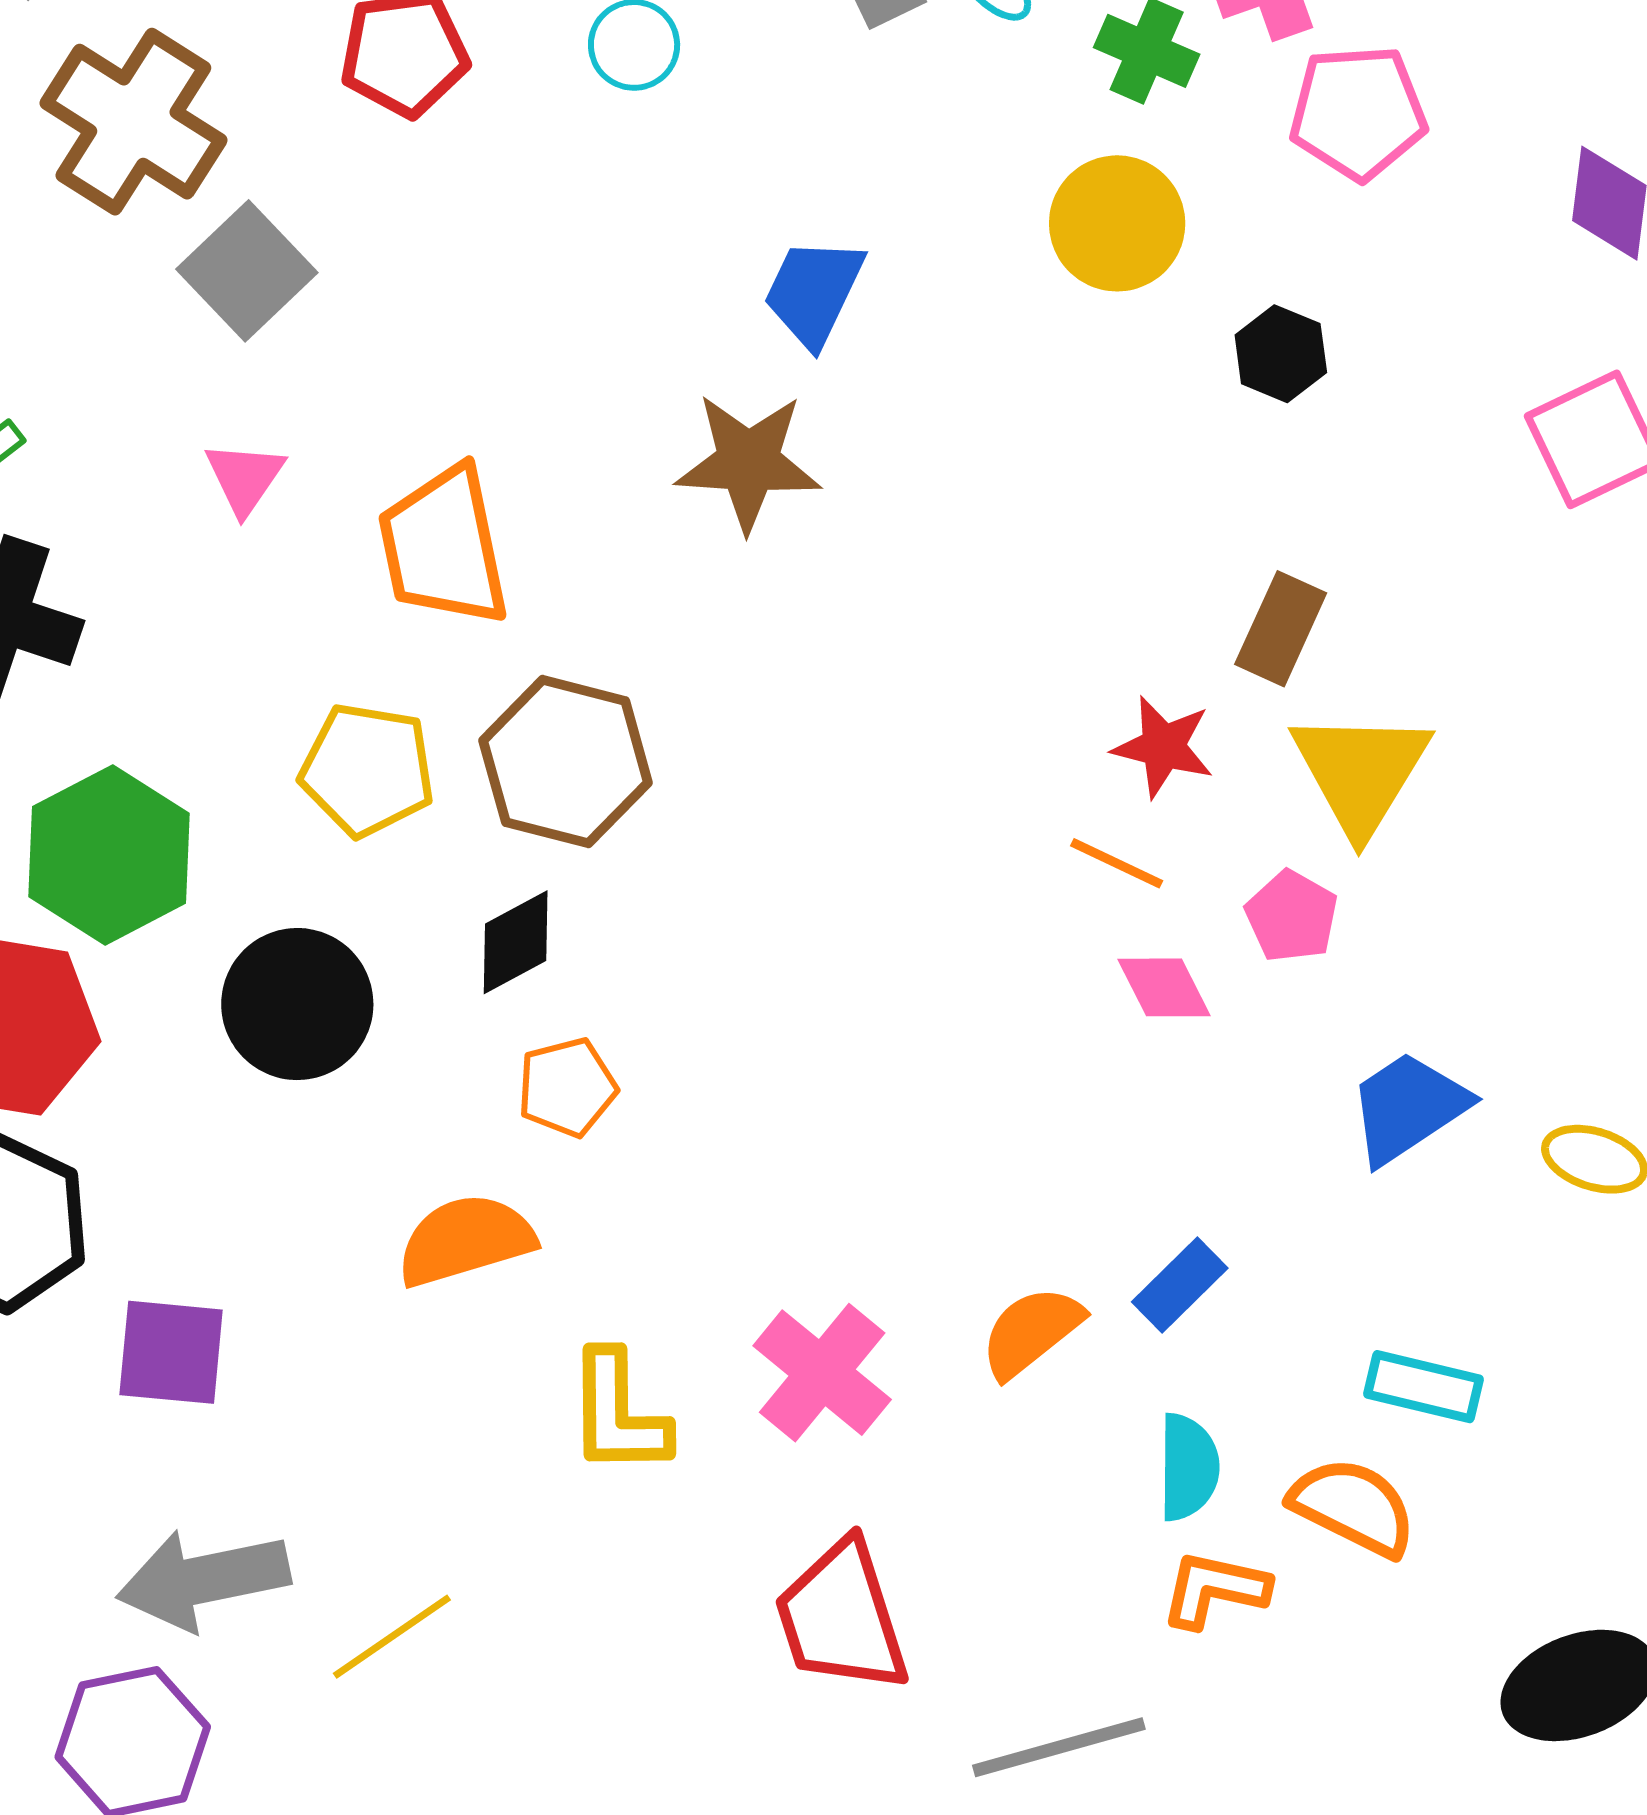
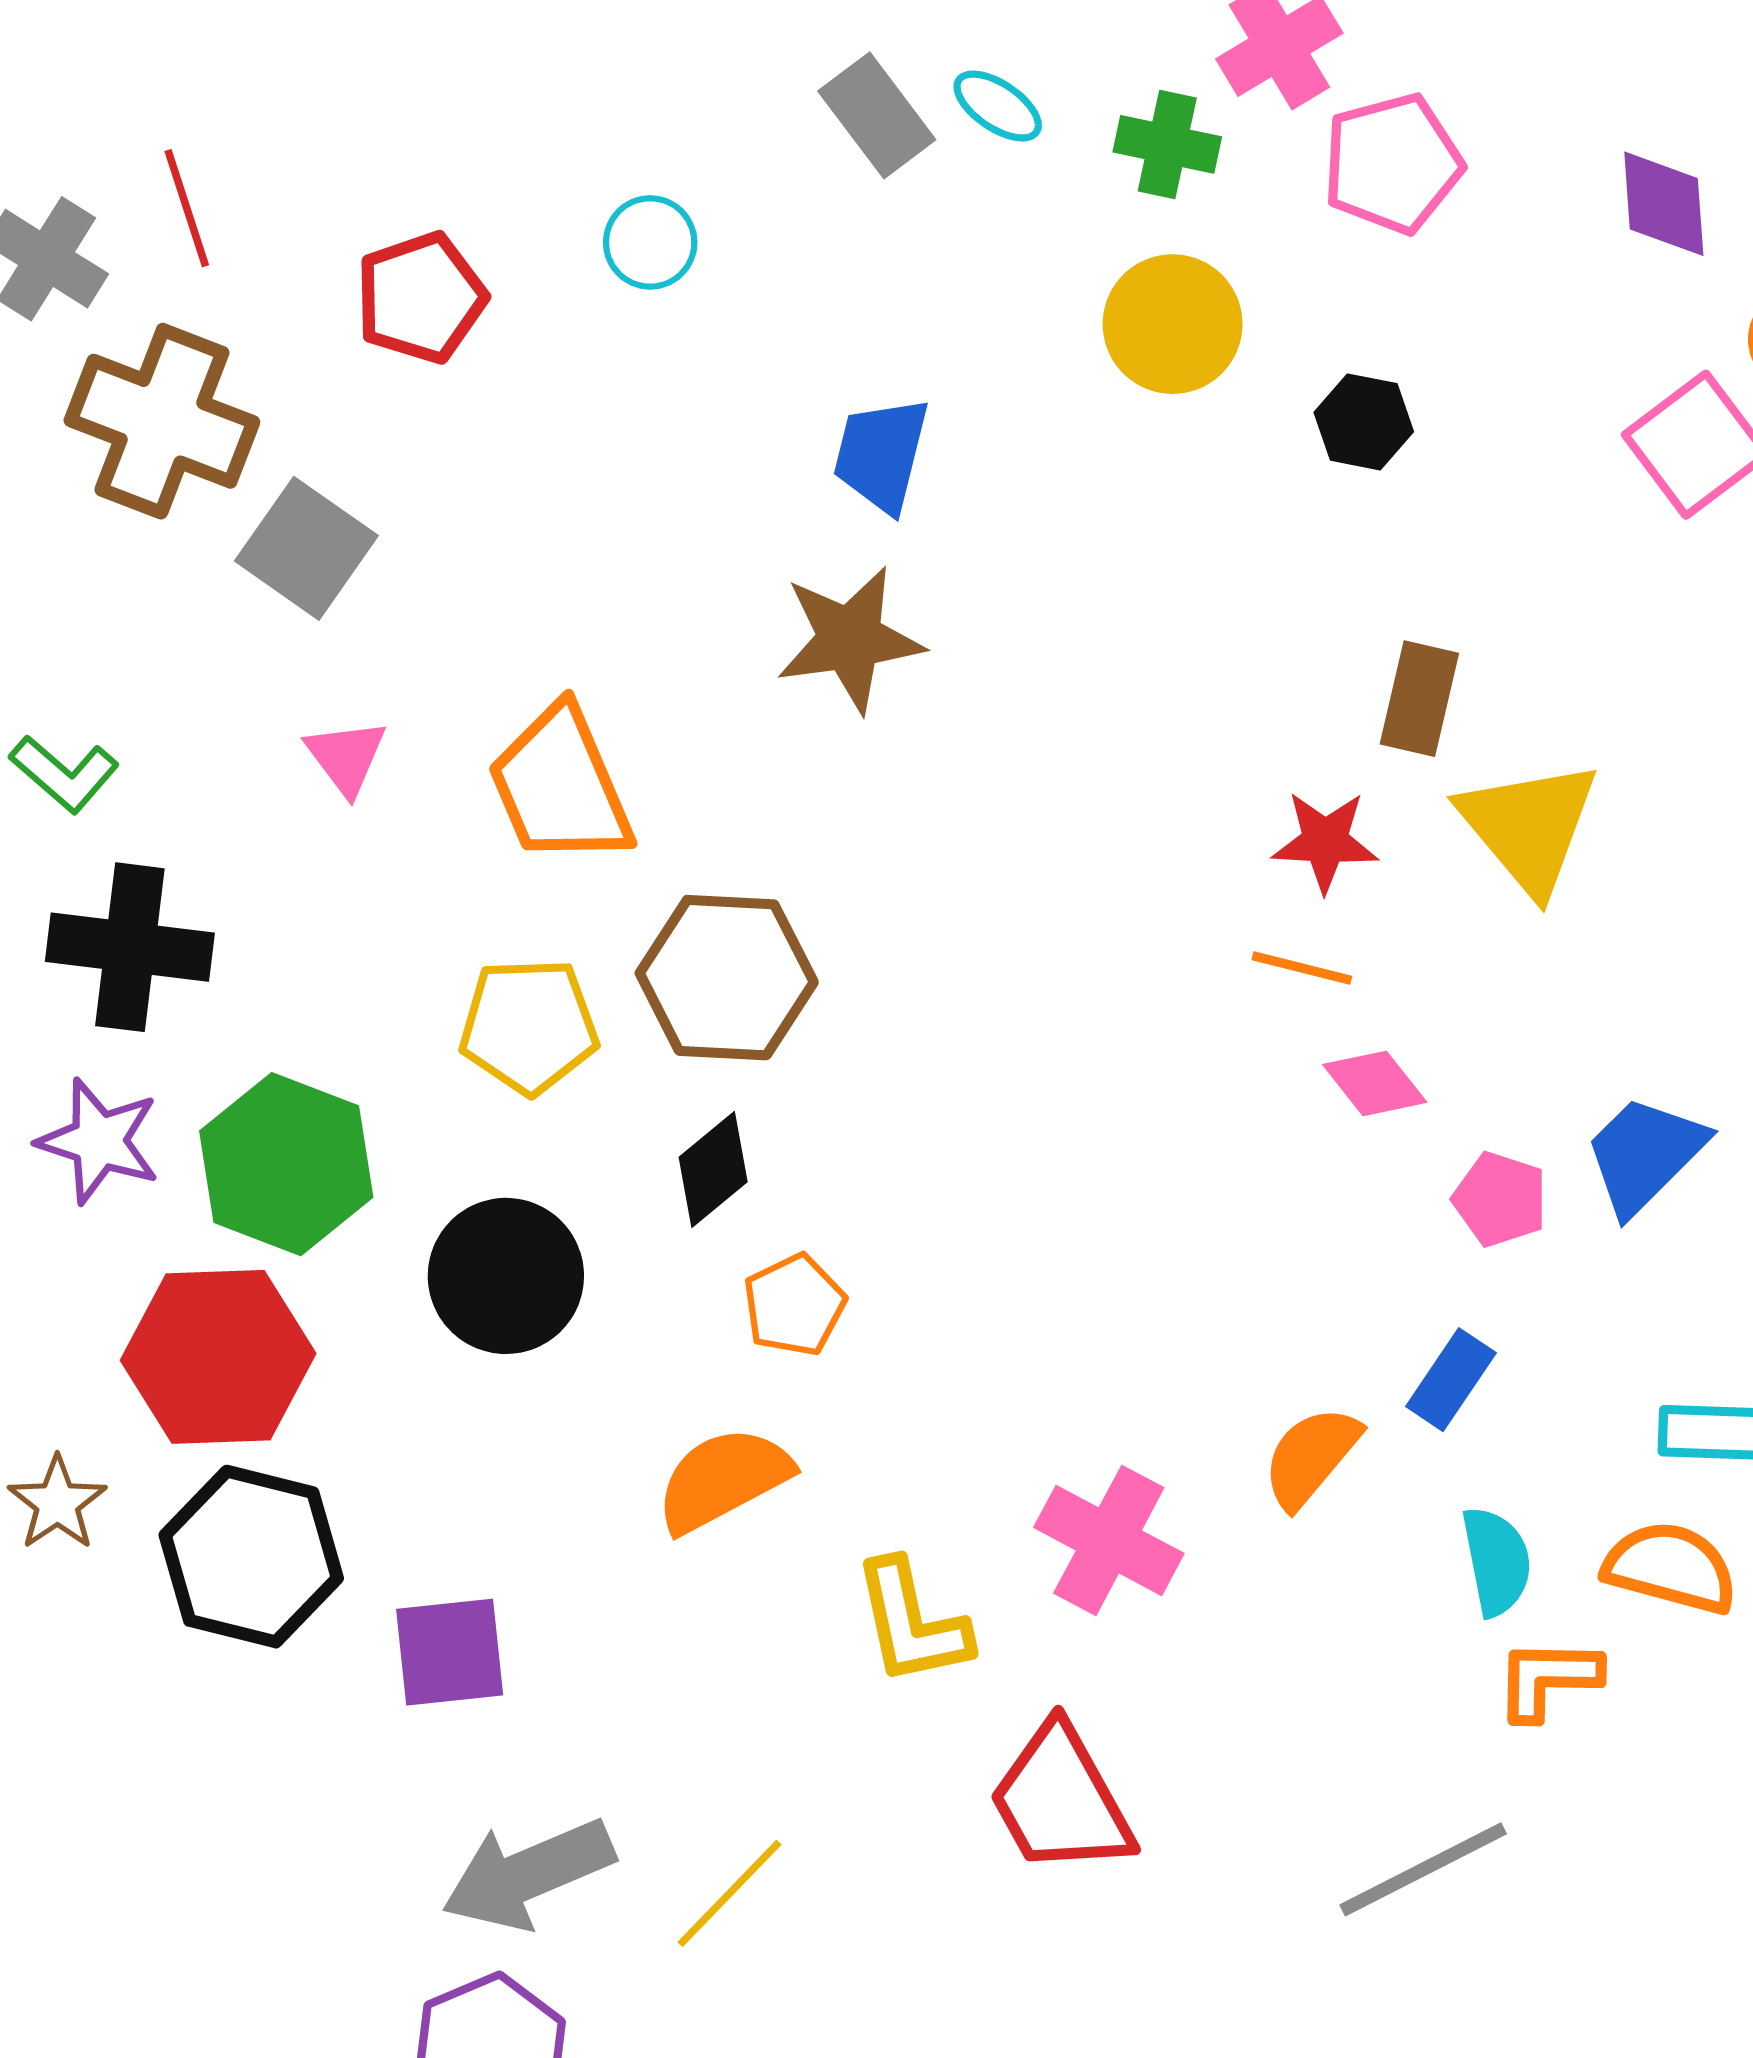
pink pentagon: (1292, 916) -> (1500, 1199), moved
red trapezoid: (842, 1617) -> (1061, 1800), moved

